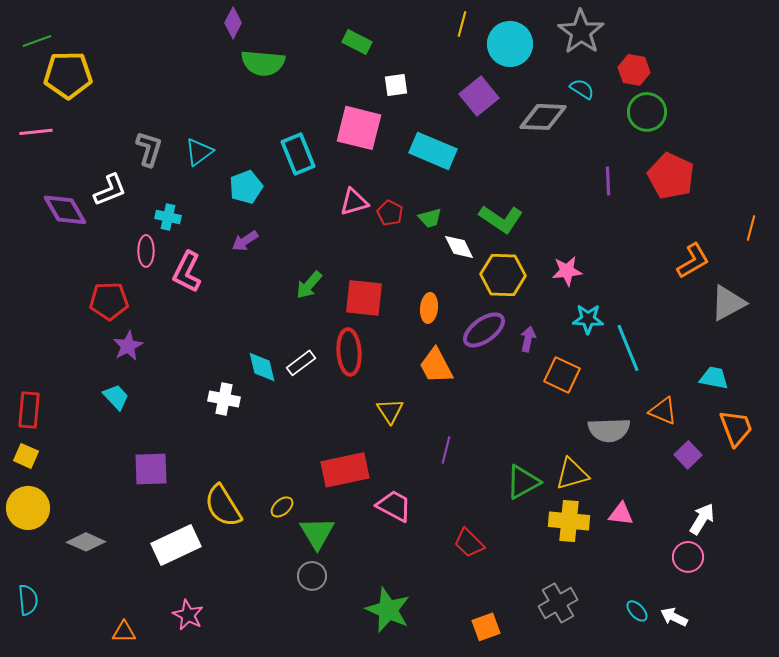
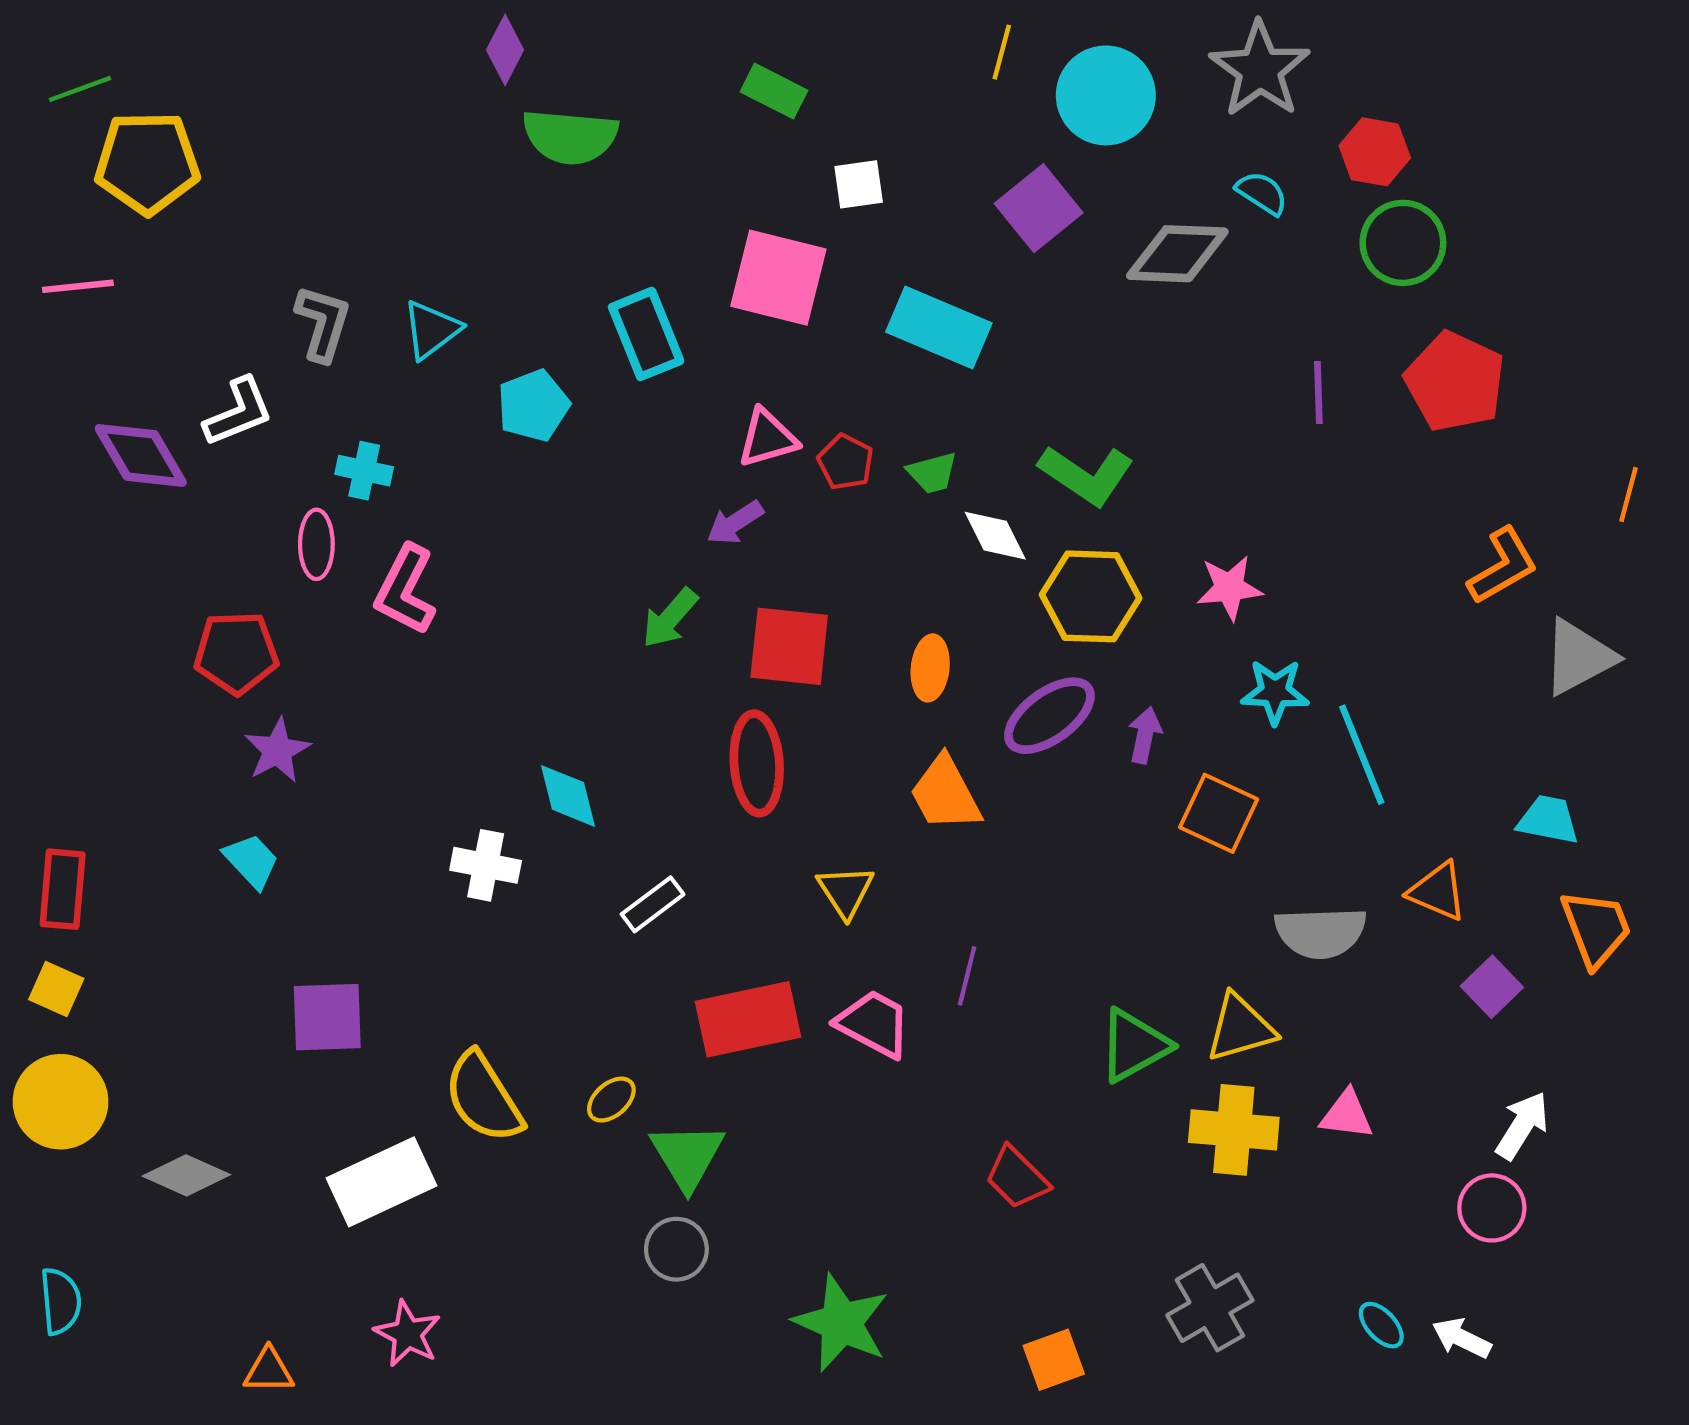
purple arrow: (245, 241) -> (735, 523), moved
white rectangle: (301, 363) -> (653, 904), moved
pink trapezoid: (394, 506) -> (874, 1024), moved

